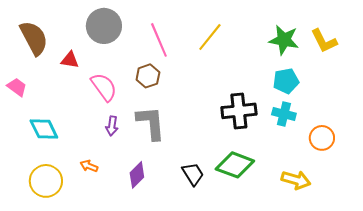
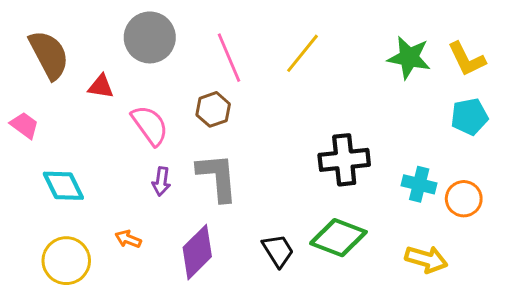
cyan pentagon: (286, 81) -> (469, 117), moved
cyan cross: (284, 114) -> (419, 184), moved
purple diamond: (137, 175) -> (197, 252), size x1.4

